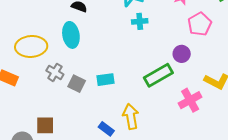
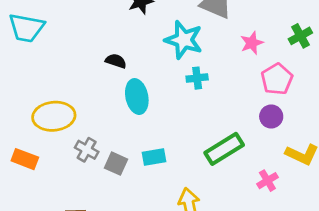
cyan ellipse: (71, 35) -> (137, 97), moved
purple circle: (182, 54) -> (271, 116), moved
pink cross: (190, 100) -> (267, 181), size x0.7

